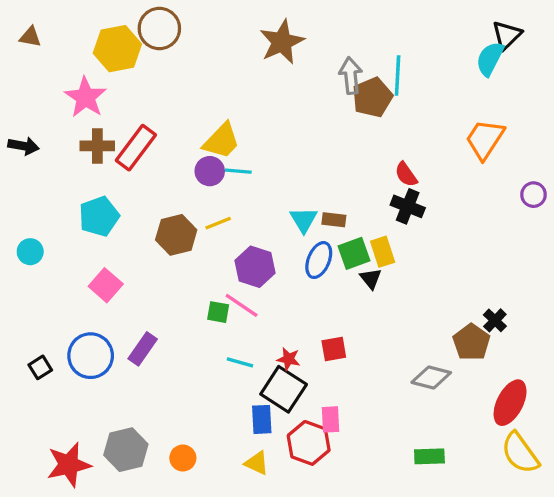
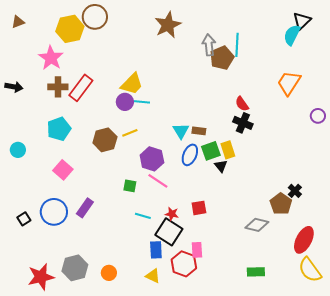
brown triangle: (30, 37) -> (18, 22), turned -32
pink line: (242, 305) -> (158, 181), moved

